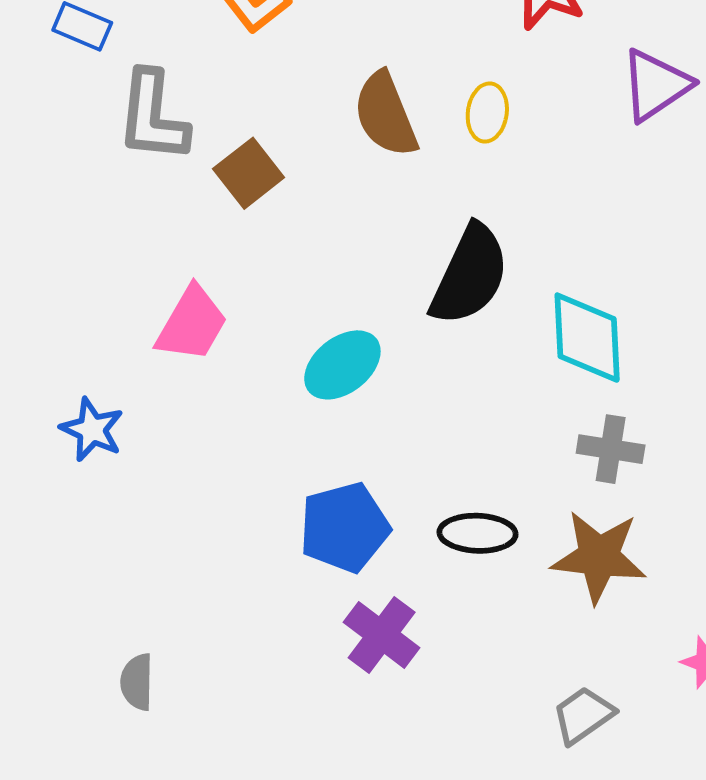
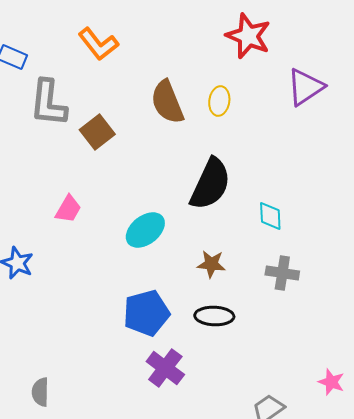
pink trapezoid: (192, 324) -> (68, 209), size x0.7
cyan diamond: (587, 338) -> (270, 216), size x0.6
brown star: (599, 557) -> (211, 264), moved, size x0.6

